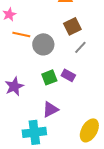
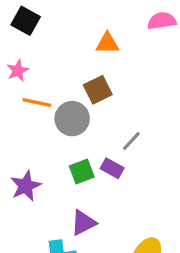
brown square: (72, 26) -> (98, 90), moved
gray line: (80, 47) -> (131, 141), moved

